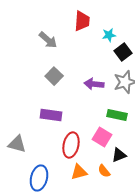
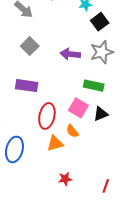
black triangle: (119, 155) -> (101, 114), moved
orange semicircle: (104, 171) -> (72, 131), moved

